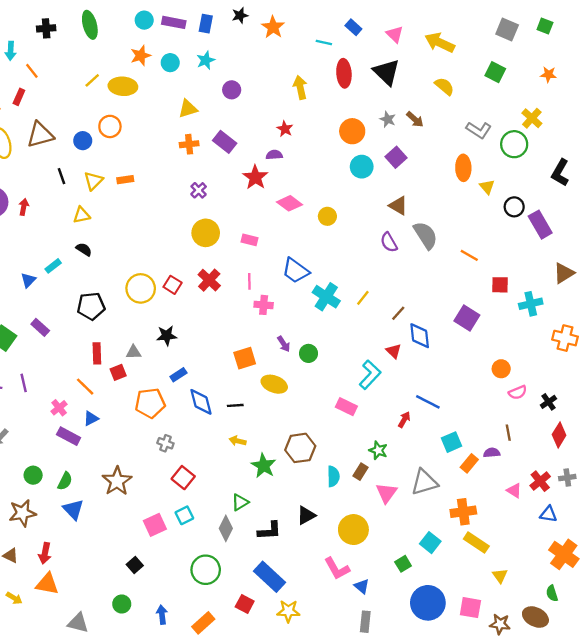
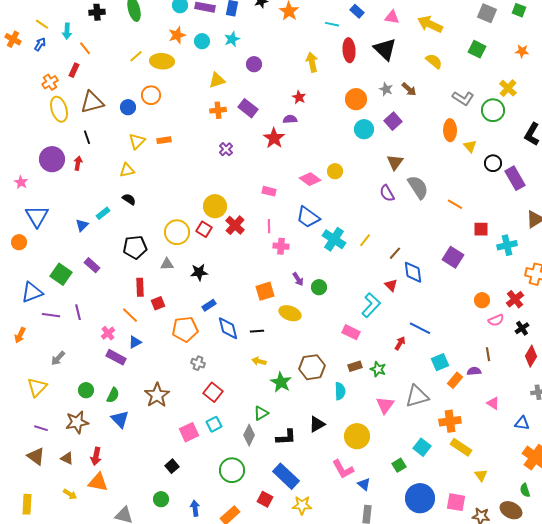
pink triangle: (395, 34) -> (392, 17), turned -35
black line: (61, 176) -> (87, 137), moved
pink diamond: (290, 203) -> (310, 179), moved
brown triangle: (398, 206) -> (395, 162), turned 36
yellow circle: (206, 233) -> (215, 206), moved
gray triangle: (134, 352) -> (167, 264), moved
brown rectangle: (360, 472) -> (355, 366), moved, turned 40
red cross: (540, 481) -> (515, 299), moved

